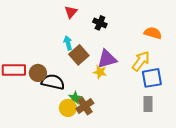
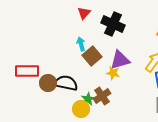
black cross: (100, 23) -> (113, 24), size x1.6
brown circle: (38, 73) -> (48, 83), moved
brown cross: (85, 106) -> (102, 96), moved

